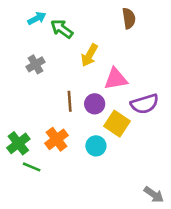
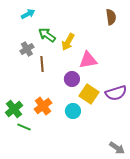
brown semicircle: (129, 18) -> (111, 17), moved
green arrow: (62, 29) -> (47, 35), moved
brown line: (70, 101) -> (42, 64), moved
purple semicircle: (145, 104) -> (116, 93), moved

